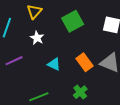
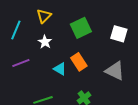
orange rectangle: (84, 62) -> (79, 62), moved

